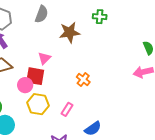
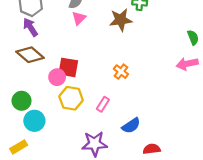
brown star: (69, 32) -> (121, 20), moved
pink triangle: (44, 58) -> (79, 18), moved

